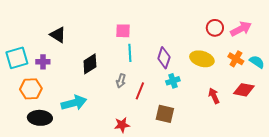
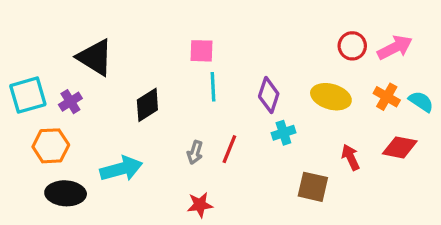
black triangle: (58, 35) -> (95, 57), size x1.4
purple cross: (43, 62) -> (70, 102), turned -32
gray arrow: (121, 81) -> (195, 152), moved
brown square: (165, 114) -> (313, 187), moved

